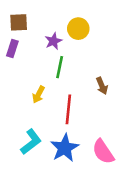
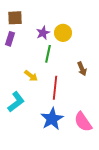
yellow circle: (78, 29) -> (63, 33), moved
yellow arrow: (38, 95) -> (31, 76), turned -80
cyan L-shape: (31, 142) -> (16, 102), moved

